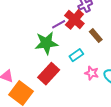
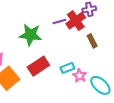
green star: (46, 43) -> (30, 35), moved
cyan rectangle: (76, 55) -> (67, 68), moved

